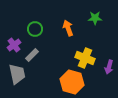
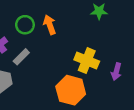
orange arrow: (68, 28) -> (50, 25), moved

